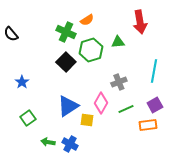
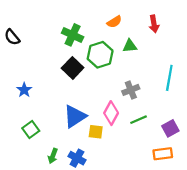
orange semicircle: (87, 20) -> (114, 22), moved
red arrow: (140, 22) -> (154, 24), size x0.7
purple square: (155, 105) -> (170, 128), moved
orange rectangle: (148, 125) -> (163, 154), moved
green arrow: (48, 142) -> (53, 156), turned -80

